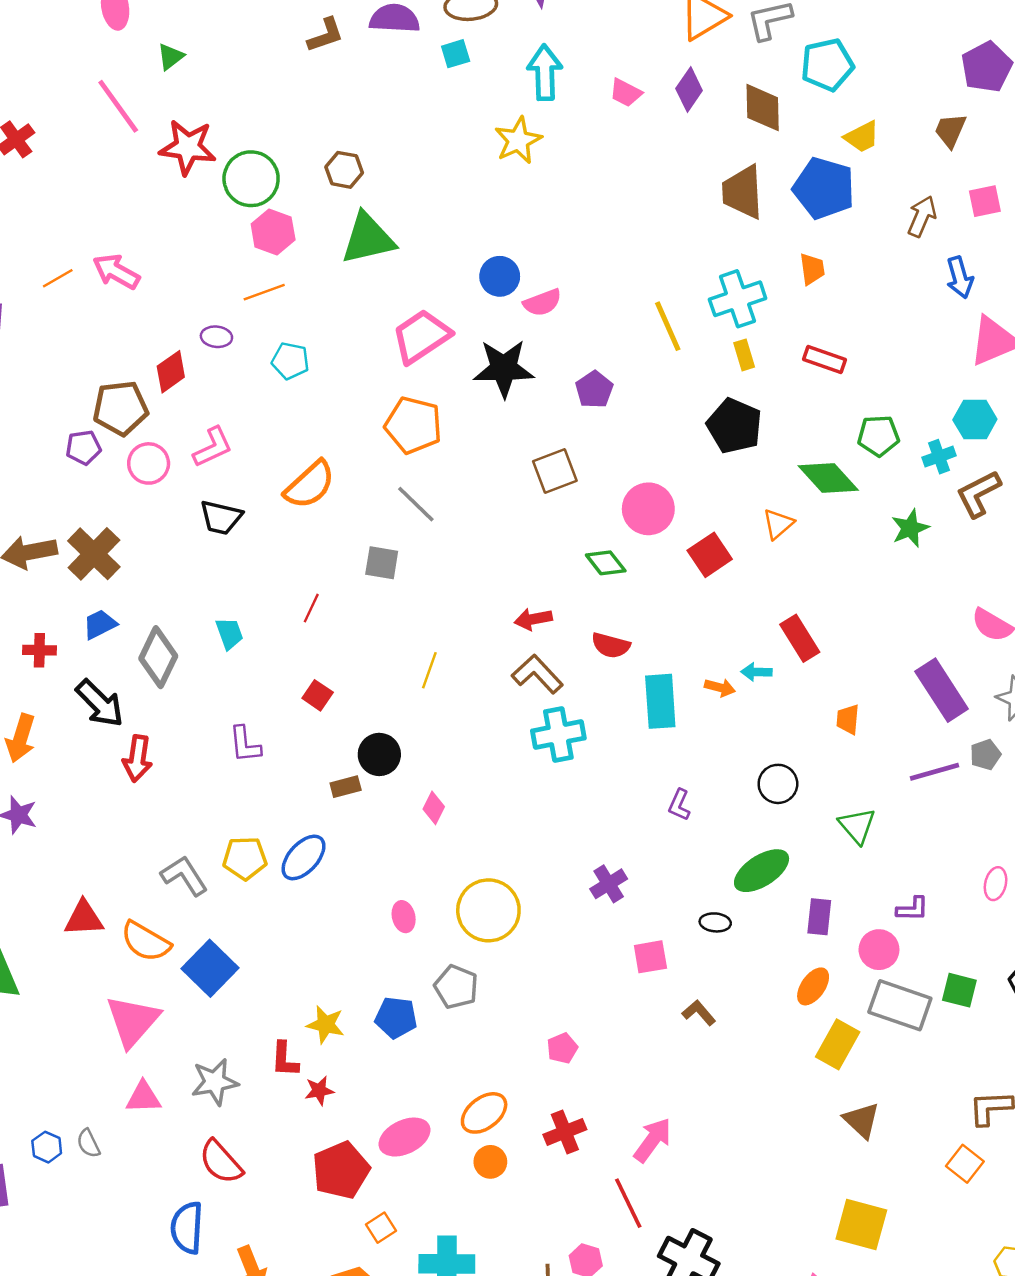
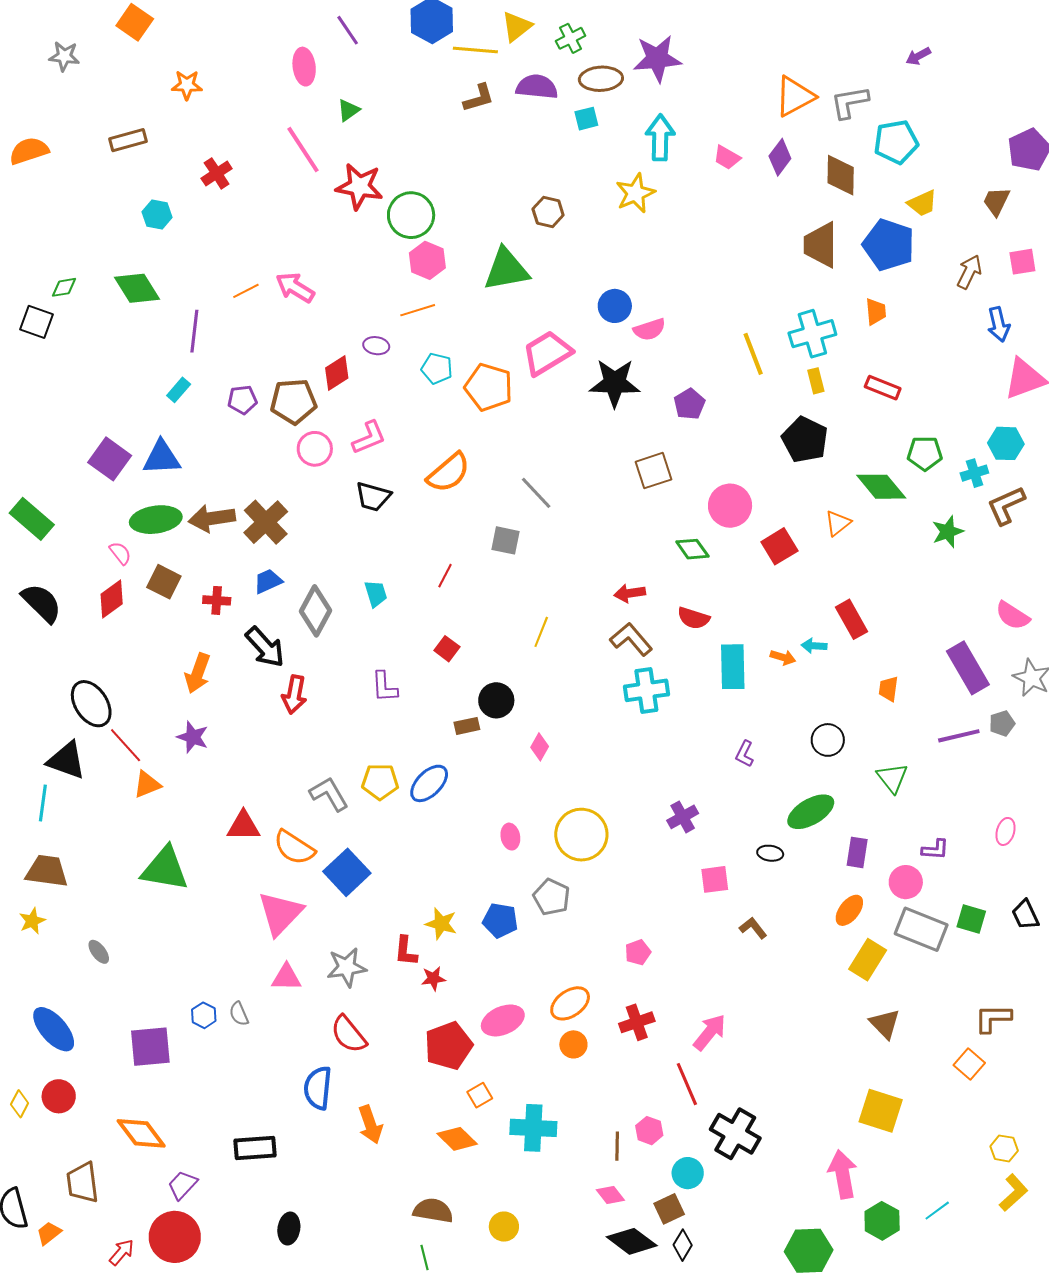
brown hexagon: (344, 170) -> (548, 212), moved
orange pentagon: (413, 425) -> (489, 387), moved
purple pentagon: (83, 448) -> (242, 400), moved

